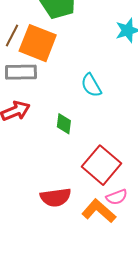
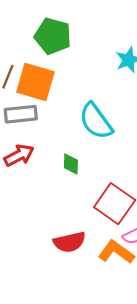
cyan semicircle: (91, 85) -> (96, 121), size x1.5

